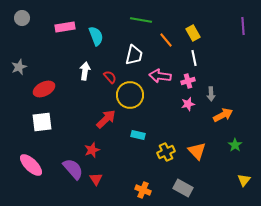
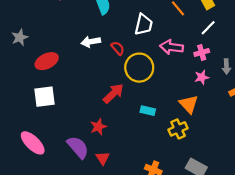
white line: (194, 58) -> (208, 28), turned 56
white arrow: (85, 71) -> (91, 42), turned -108
orange triangle: (197, 151) -> (189, 104), moved

